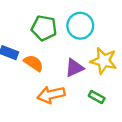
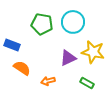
orange semicircle: (34, 63) -> (22, 68), moved
orange arrow: (51, 95) -> (48, 81), size x0.6

